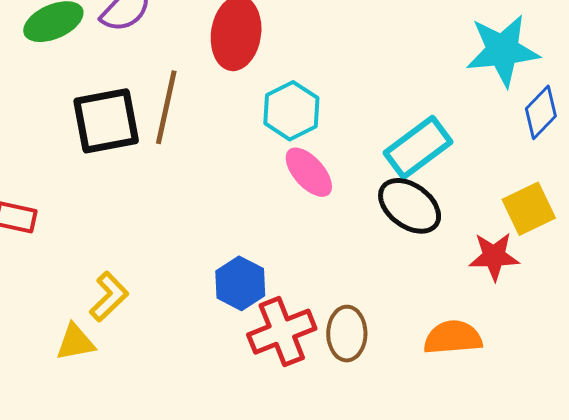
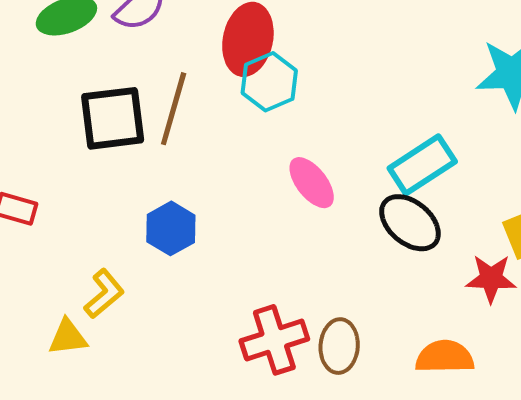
cyan hexagon: (291, 111) -> (269, 82), moved
blue hexagon: (240, 283) -> (171, 228), moved

